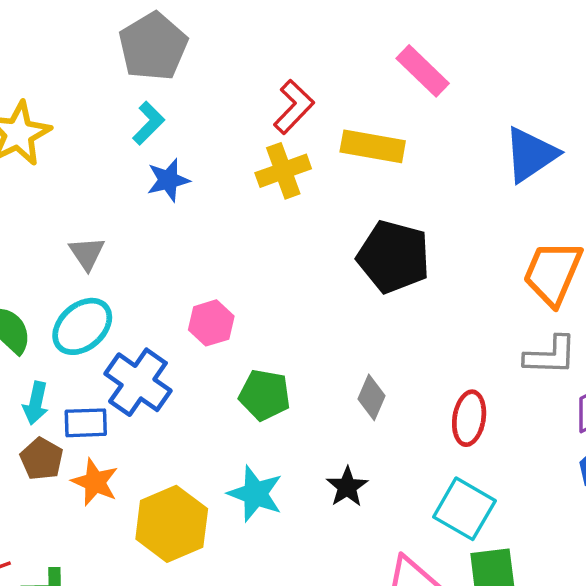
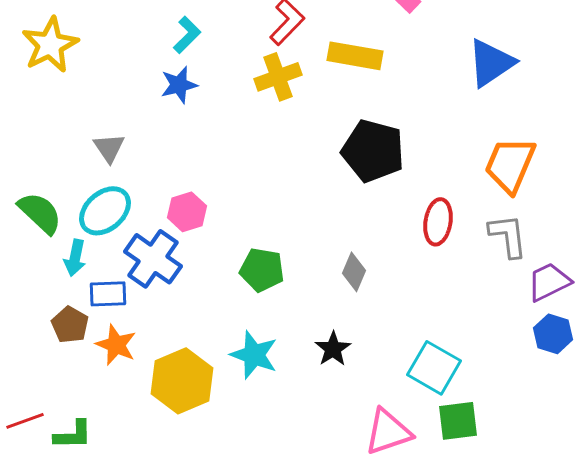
cyan L-shape: (148, 123) -> (187, 35), moved
pink hexagon: (211, 323) -> (187, 212), moved
gray L-shape: (550, 355) -> (508, 236), turned -99
cyan arrow: (36, 403) -> (75, 258), moved
red ellipse: (469, 418) -> (438, 222), moved

